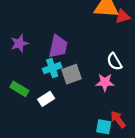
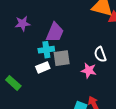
green rectangle: (19, 89) -> (13, 83), moved
white rectangle: (46, 99) -> (43, 67), moved

